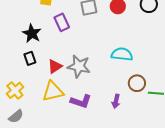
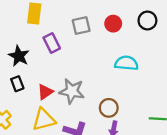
cyan semicircle: (122, 54) -> (126, 63), moved
brown circle: (137, 83) -> (109, 108), moved

